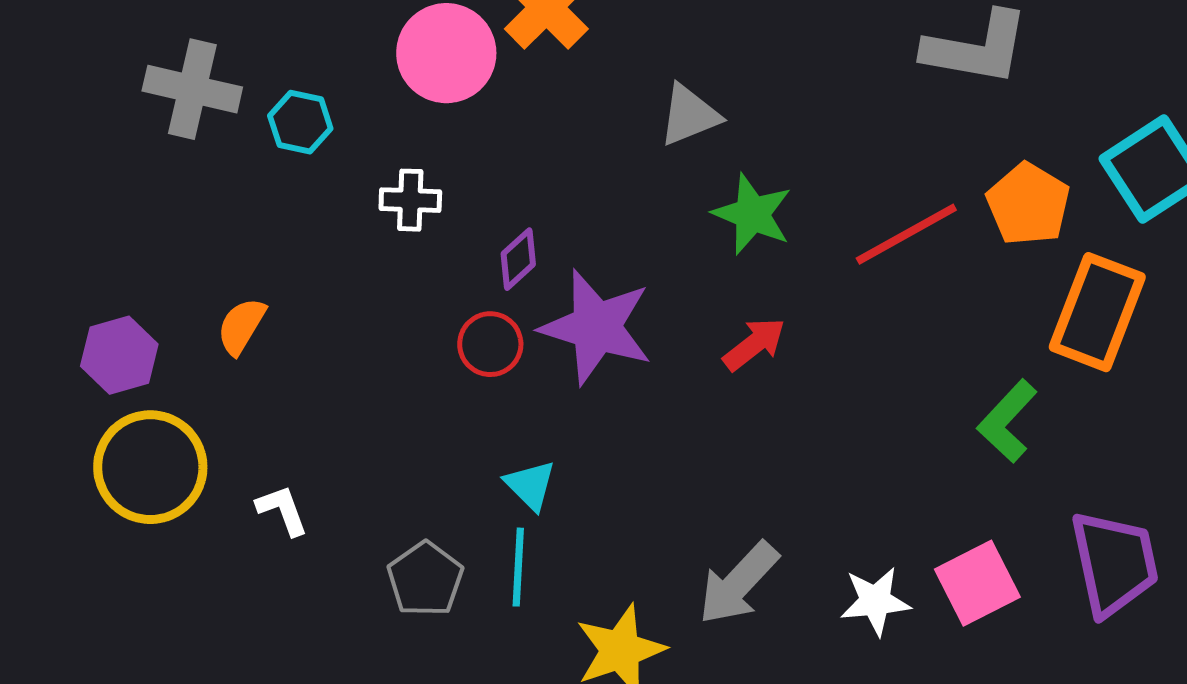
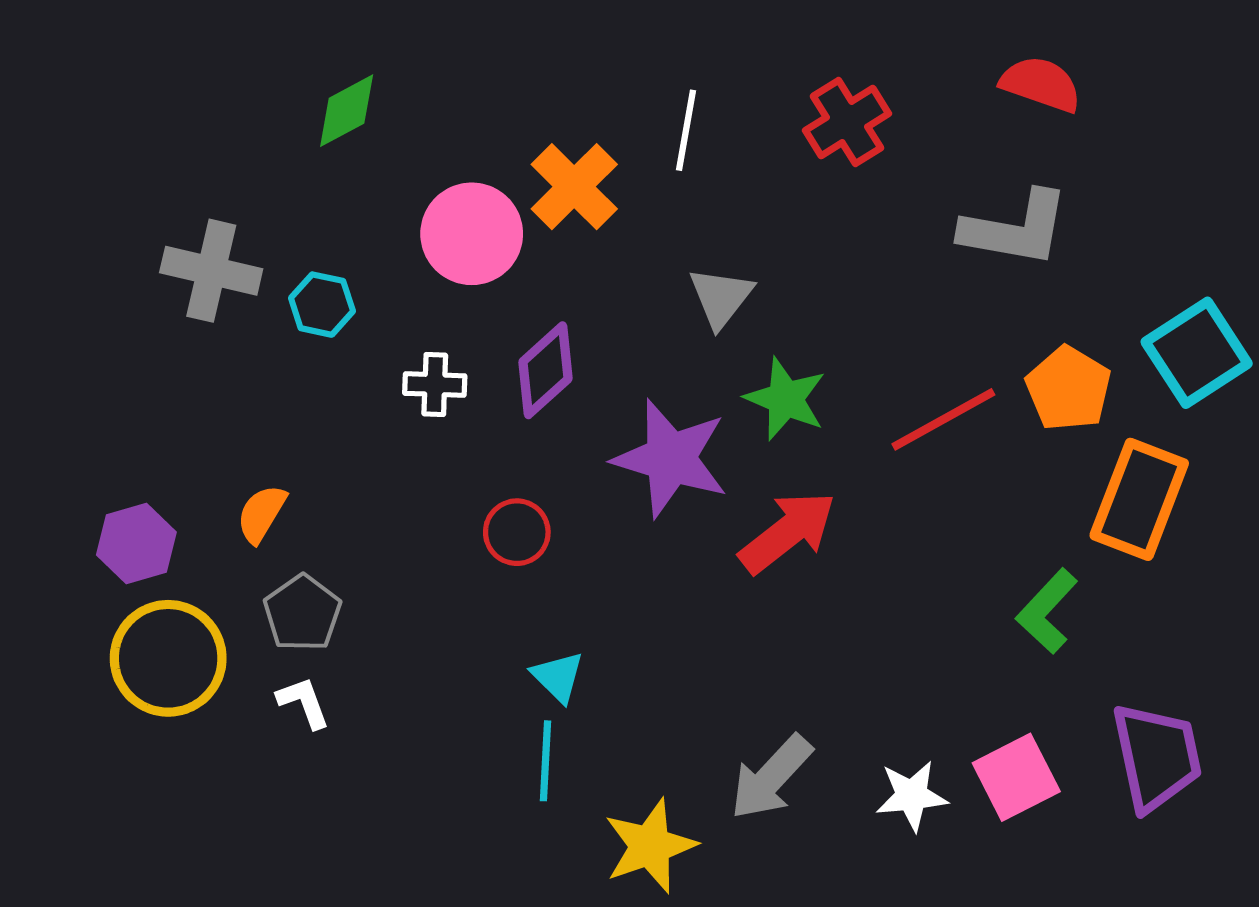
gray triangle: (689, 115) -> (721, 297), turned -30
purple diamond: (518, 259) -> (546, 370), moved, size x1.5
purple star: (596, 327) -> (671, 458), moved
red arrow: (754, 344) -> (788, 532), size x1.5
gray pentagon: (425, 579) -> (302, 613), moved

